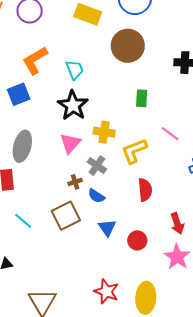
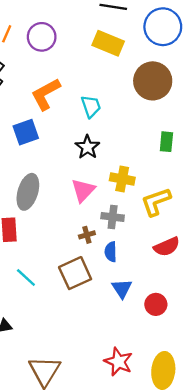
black star: (73, 105) -> (87, 147), size x0.7
gray cross: (97, 166) -> (113, 217), turned -30
red semicircle: (145, 190) -> (167, 247), turned 70
blue semicircle: (96, 196) -> (111, 252), turned 54

